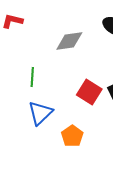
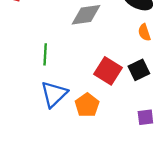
orange pentagon: (72, 136) -> (87, 105), moved

